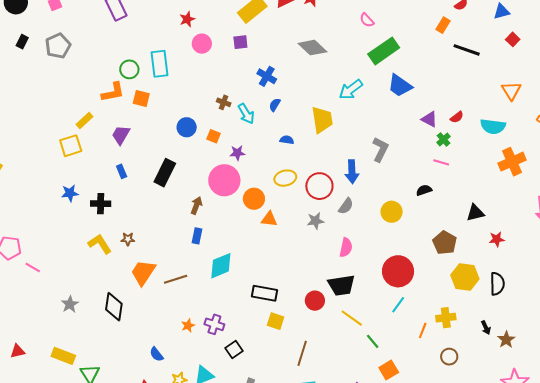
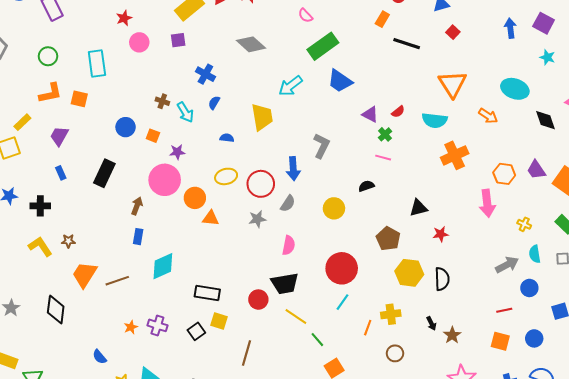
green circle: (129, 69) -> (48, 56), moved
orange triangle: (511, 91) -> (452, 84), size x1.4
black square: (234, 349) -> (196, 331), moved

